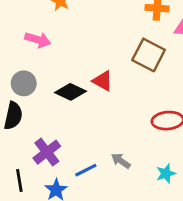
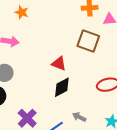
black diamond: (70, 92) -> (62, 87), moved, turned -45

